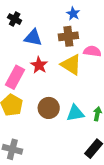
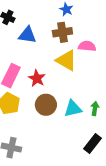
red star: (39, 65) -> (37, 78), moved

